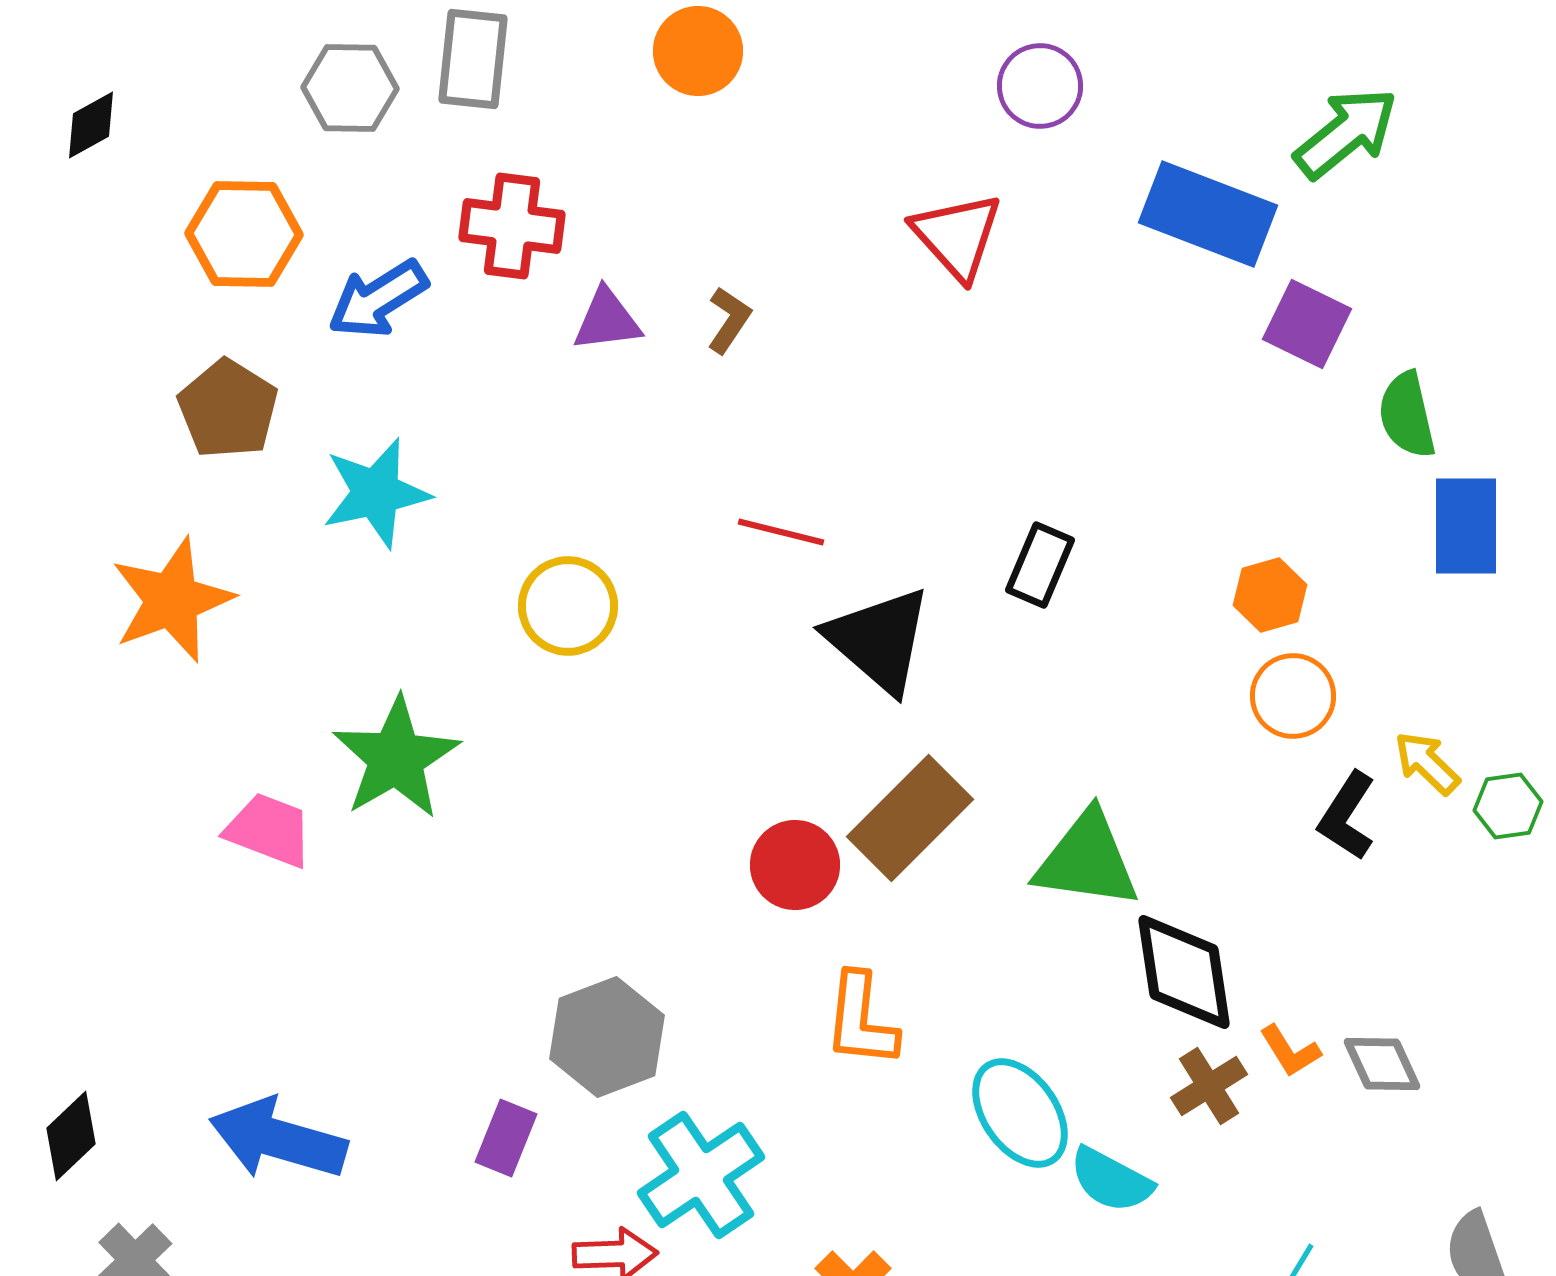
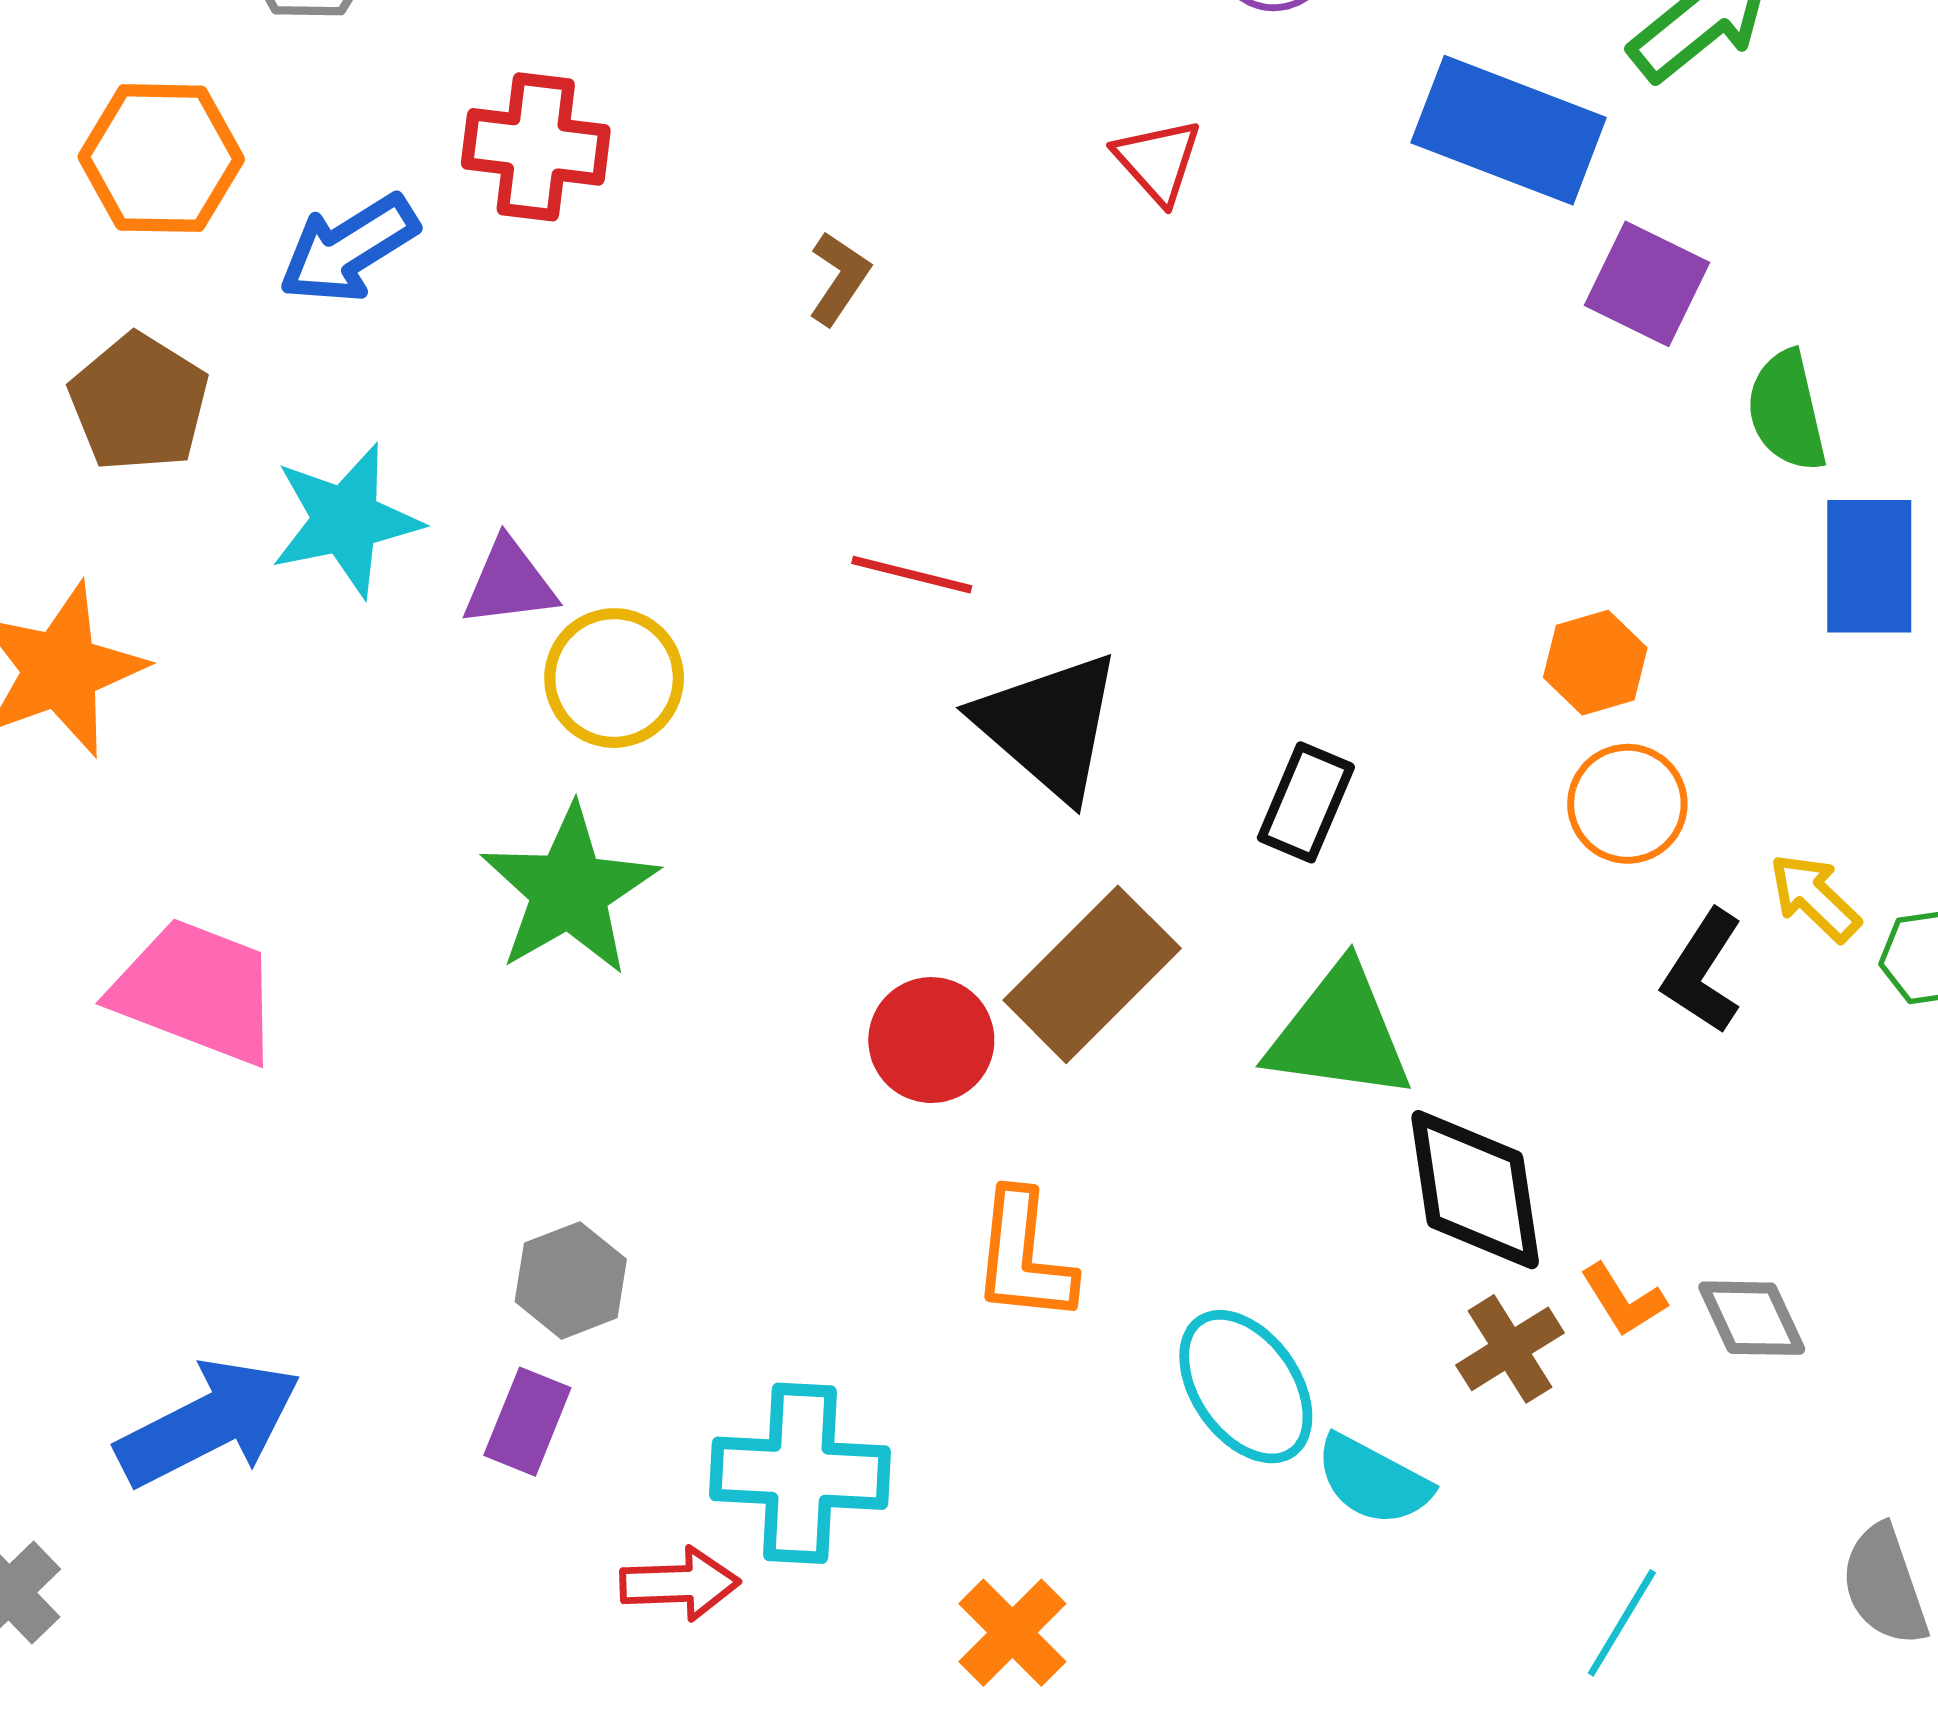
red triangle: (957, 236) -> (1158, 161), size x0.7
purple triangle: (607, 320) -> (509, 583), moved
black rectangle: (1040, 565) -> (1306, 802), moved
green star: (396, 758) -> (569, 890), moved
pink trapezoid: (269, 830) -> (196, 991), size x1.4
gray hexagon: (607, 1037) -> (571, 1280), moved, size x0.7
blue arrow: (278, 1139) -> (209, 1423), turned 137
cyan cross: (701, 1175) -> (800, 1473), turned 37

